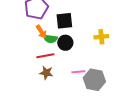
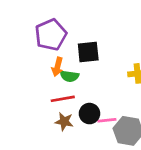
orange arrow: (41, 32) -> (57, 67), turned 48
black circle: (65, 43) -> (89, 114), moved

